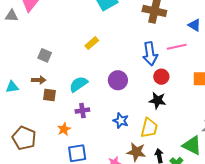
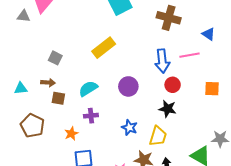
yellow rectangle: (92, 43) -> (104, 48), size x1.6
brown pentagon: (24, 138) -> (32, 126), moved

